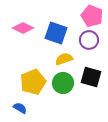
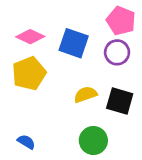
yellow semicircle: (64, 59) -> (85, 94), moved
yellow pentagon: (33, 82) -> (29, 73), moved
green circle: (63, 83) -> (93, 141), moved

